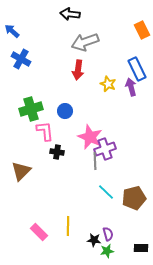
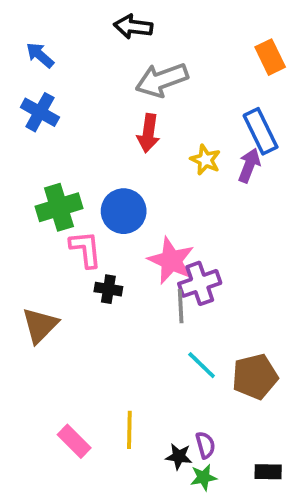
blue arrow: (12, 31) -> (40, 55), moved
purple arrow: (131, 87) -> (249, 165), turned 36
blue circle: (65, 111) -> (124, 211), size x1.5

